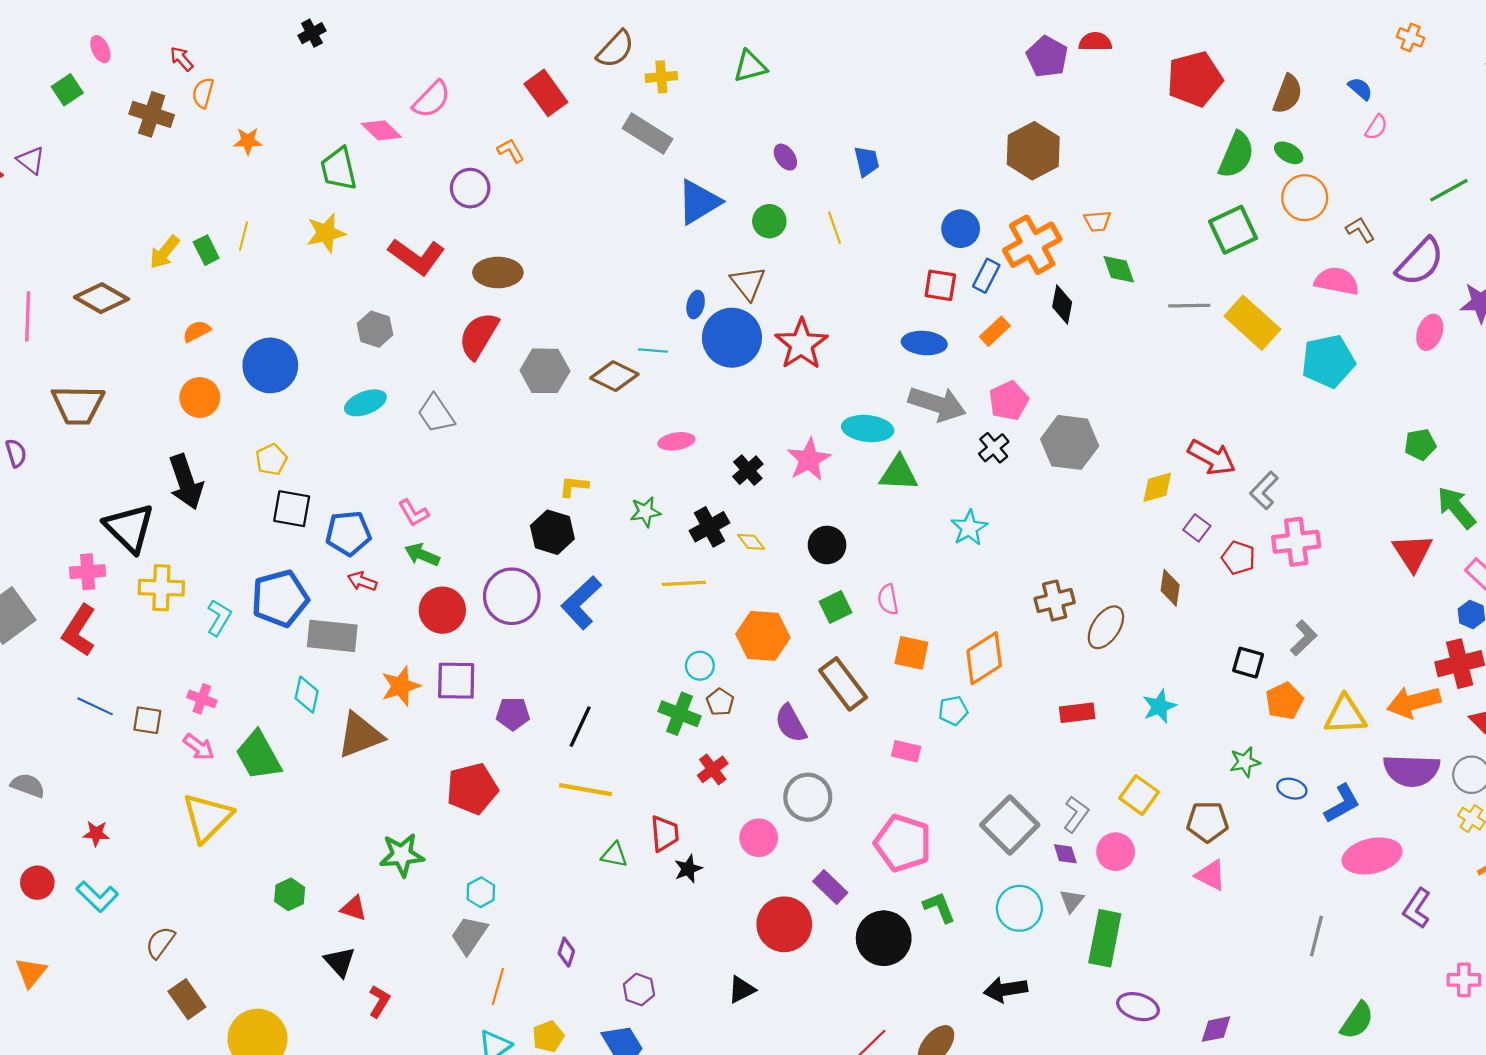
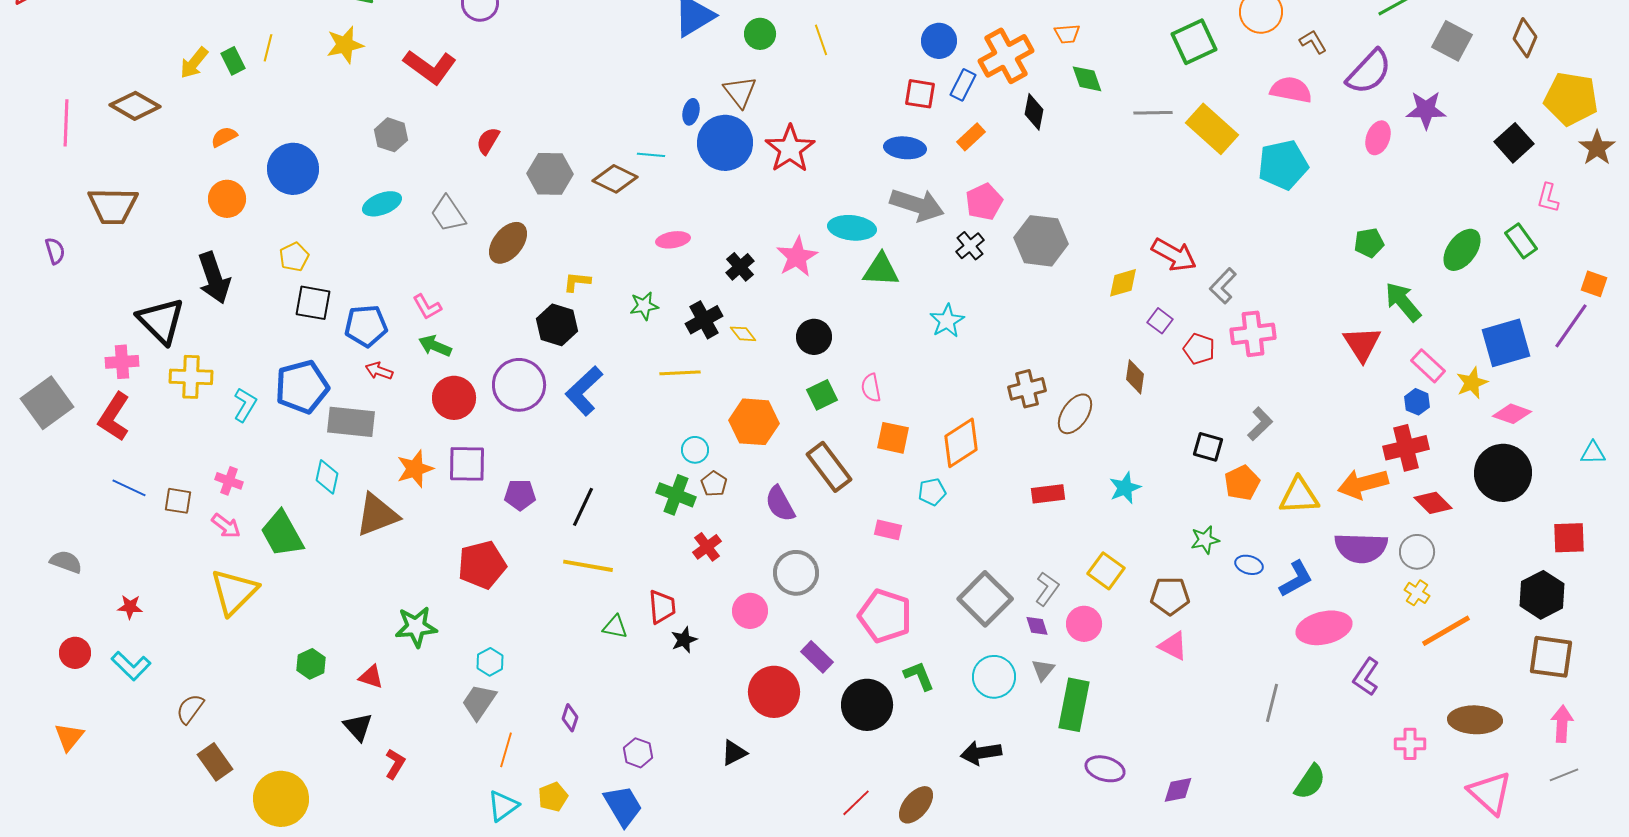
brown ellipse: (498, 272) -> (508, 243), moved, turned -51
red semicircle: (479, 336) -> (488, 141), size x0.6

